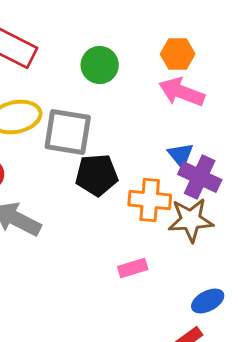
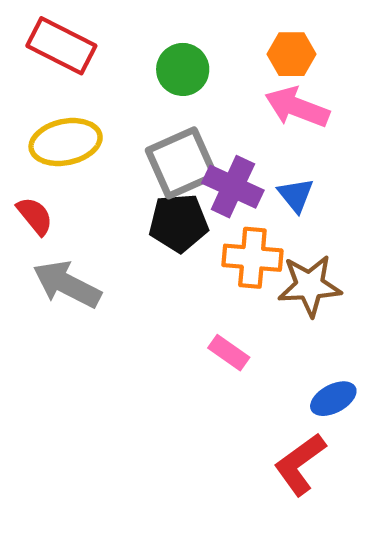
gray square: (68, 132) -> (181, 163), moved, turned -33
purple cross: (200, 177) -> (233, 187), moved
pink rectangle: (133, 268) -> (229, 353), turned 52

